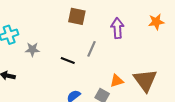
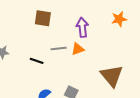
gray line: (91, 49) -> (59, 49), turned 63
orange triangle: (117, 81) -> (78, 49), moved

